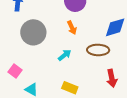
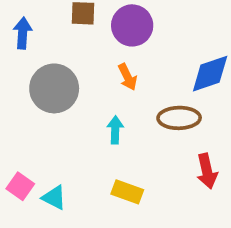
cyan arrow: (65, 55) -> (115, 130), turned -48
pink square: (15, 71) -> (20, 186), moved

